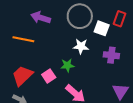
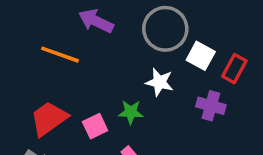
red rectangle: (120, 19) -> (234, 69), moved

